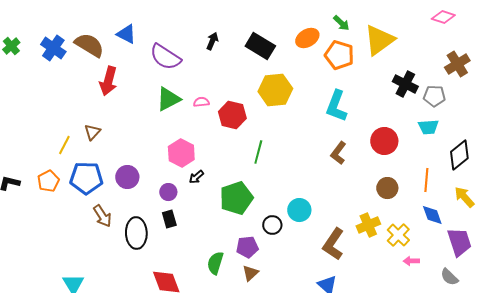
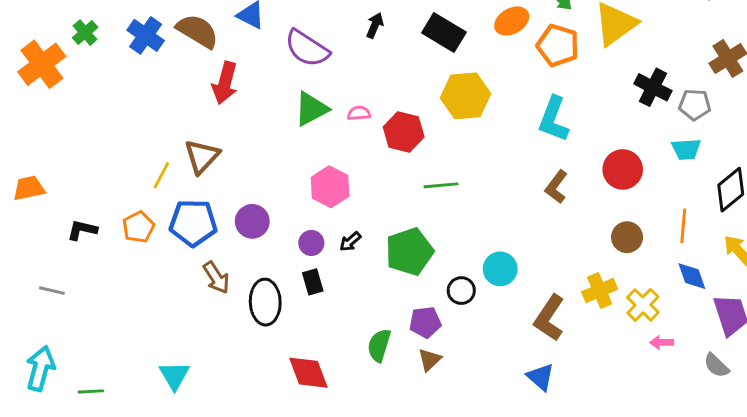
brown triangle: (92, 132) -> (202, 156), size x1.5
green line: (258, 152) -> (441, 185), turned 70
black arrow: (196, 177) -> (350, 242), moved

